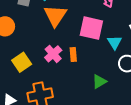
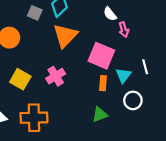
orange rectangle: (73, 54) -> (103, 83), moved
yellow square: (22, 62) -> (20, 79), turned -36

